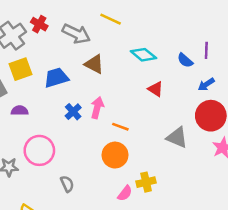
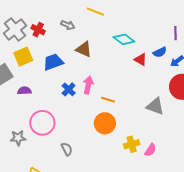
red cross: (39, 24) -> (38, 30), moved
gray arrow: (76, 34) -> (68, 25), size x0.6
blue semicircle: (185, 60) -> (160, 52), moved, turned -64
red triangle: (155, 89) -> (141, 60), moved
pink semicircle: (125, 193) -> (150, 150), moved

